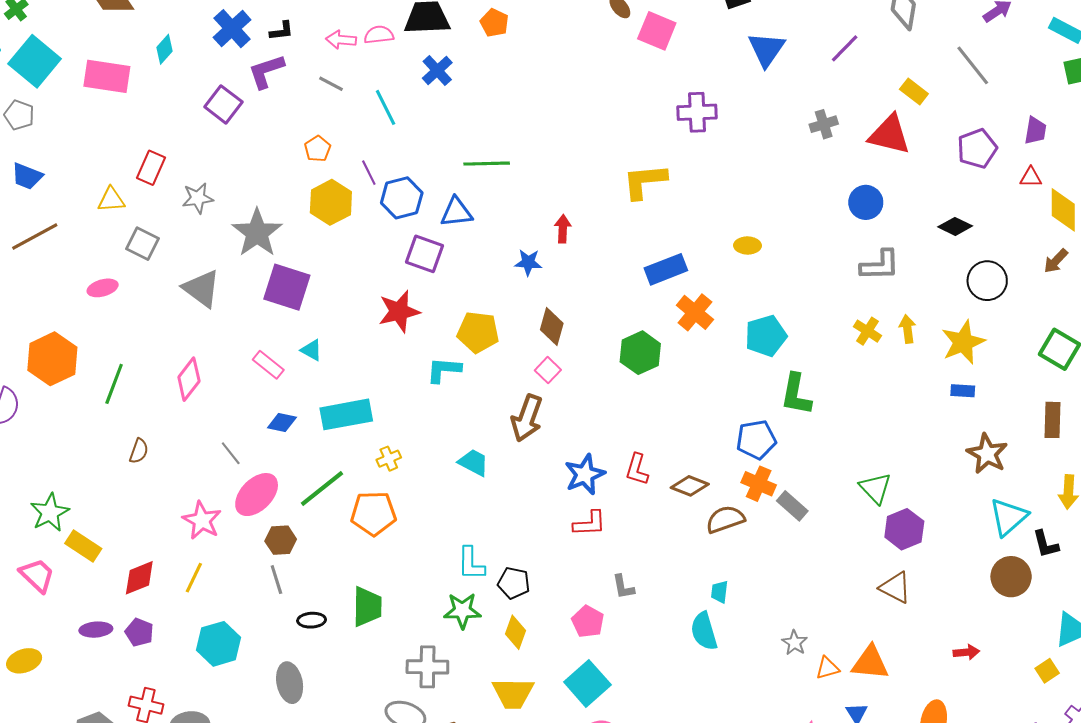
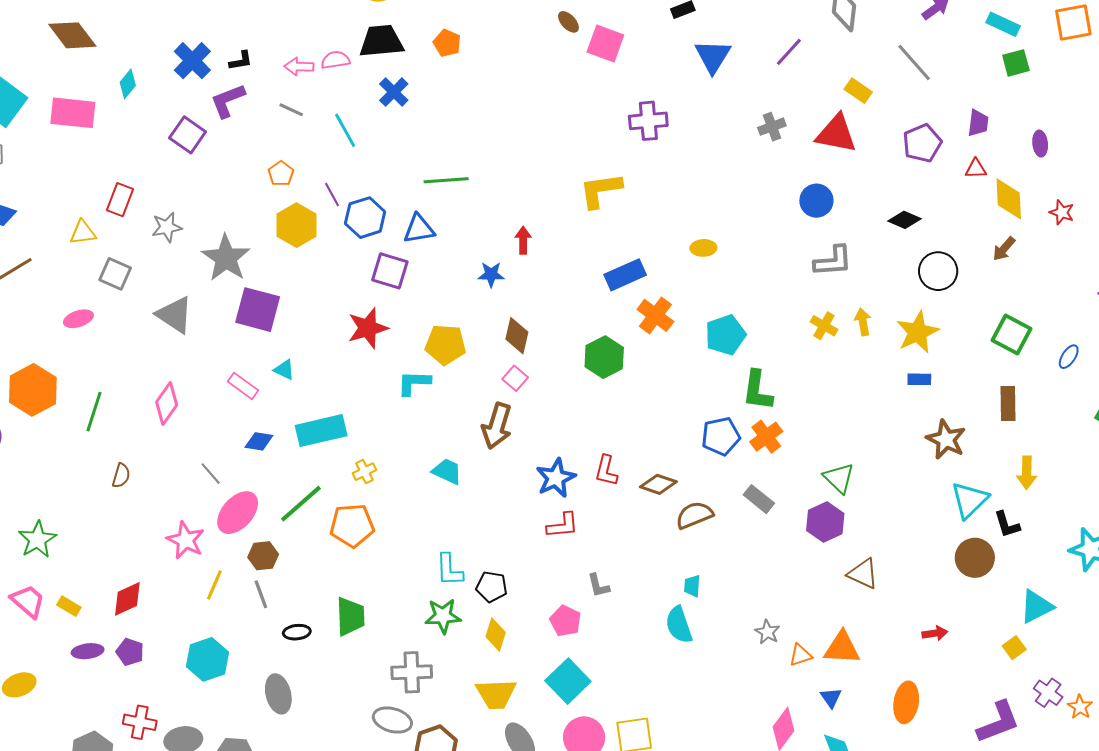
orange cross: (759, 484) -> (766, 437), moved, turned 32
purple hexagon: (904, 529) -> (825, 522), moved
yellow rectangle: (83, 546) -> (69, 606), moved, size x0.7
yellow line: (194, 578) -> (214, 585), moved

